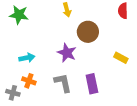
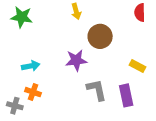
purple star: (67, 53) -> (76, 60), turned -30
gray L-shape: (63, 83) -> (97, 90), moved
purple rectangle: (92, 84) -> (126, 95), moved

